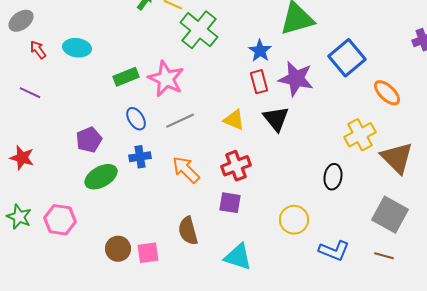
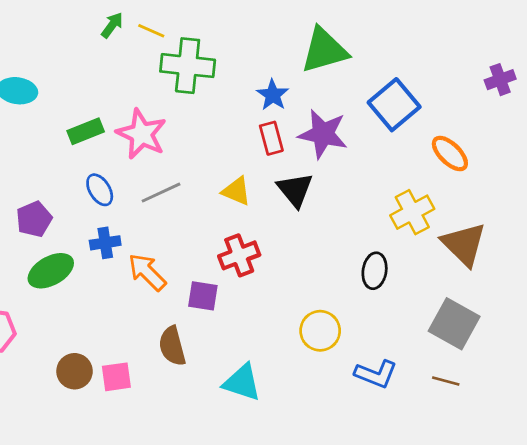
green cross: (199, 30) -> (188, 66), turned -33
orange arrow: (186, 170) -> (147, 272), moved
purple square: (230, 203) -> (203, 296), moved

